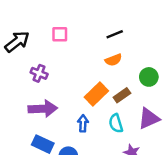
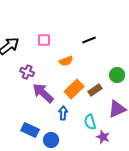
orange semicircle: (113, 60) -> (66, 61), moved
purple arrow: (43, 109) -> (43, 93), moved, turned -135
cyan semicircle: (116, 123) -> (90, 122), moved

